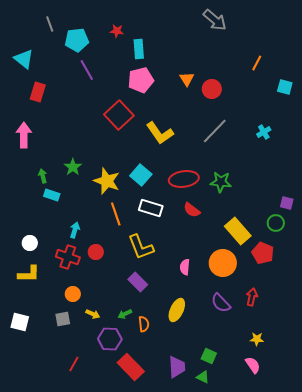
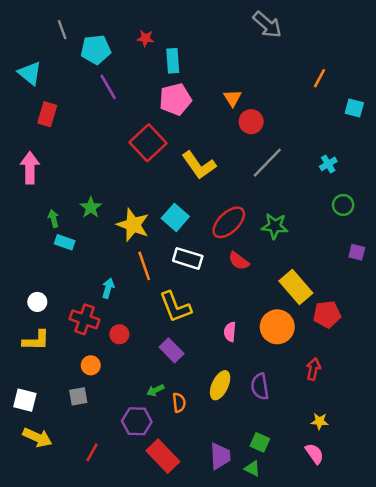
red circle: (212, 89) -> (251, 122), moved
red ellipse: (184, 179) -> (229, 222), turned -36
green circle: (276, 223) -> (343, 205), moved
cyan arrow: (75, 230) -> (108, 288), moved
red circle: (96, 252) -> (119, 334), moved
red pentagon: (263, 253) -> (327, 314), turned -30
purple semicircle: (221, 303) -> (260, 386), moved, turned 35
yellow arrow: (93, 314) -> (37, 437), moved, size x1.6

